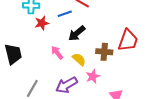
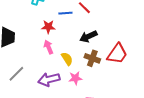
red star: (42, 23) -> (48, 27), moved
black arrow: (77, 33) -> (88, 37), moved

